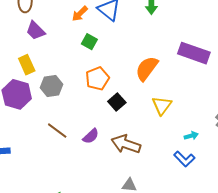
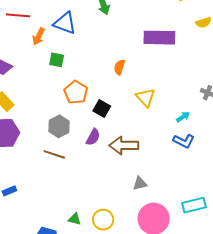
orange semicircle: (147, 68) -> (119, 67), size x0.6
gray hexagon: (52, 86) -> (59, 126), moved
purple semicircle: (91, 136) -> (93, 137), moved

